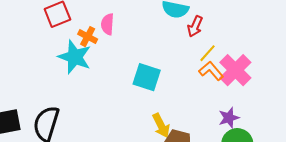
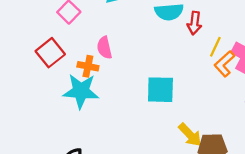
orange L-shape: (211, 71) -> (224, 64), turned -75

